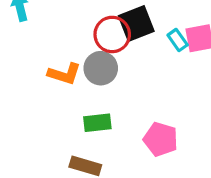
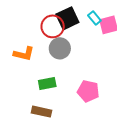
cyan rectangle: (178, 40) -> (94, 18), moved
gray circle: (101, 68) -> (60, 48), moved

